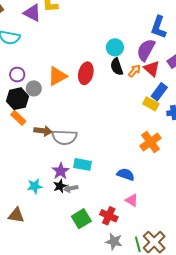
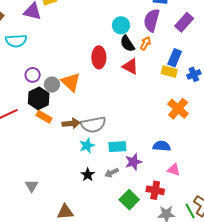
red triangle: (152, 69) -> (130, 66), moved
orange triangle: (57, 76) -> (71, 82), moved, turned -35
purple star: (61, 171) -> (133, 162), moved, turned 30
cyan star: (35, 186) -> (87, 146), moved
black star: (60, 186) -> (88, 175), moved

